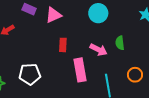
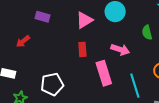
pink triangle: (53, 15) -> (84, 20), moved
green semicircle: (120, 43) -> (147, 32), moved

